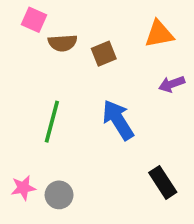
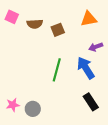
pink square: (34, 20) -> (12, 17), moved
blue arrow: (118, 120) -> (86, 68), moved
green line: (52, 122) -> (57, 70), moved

